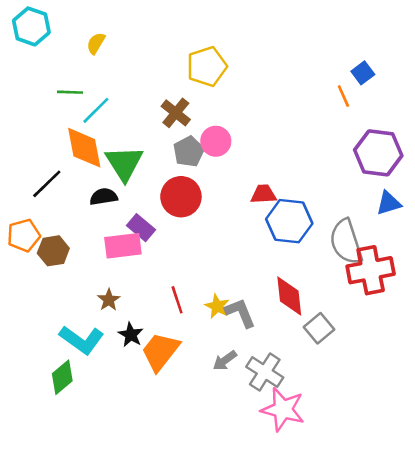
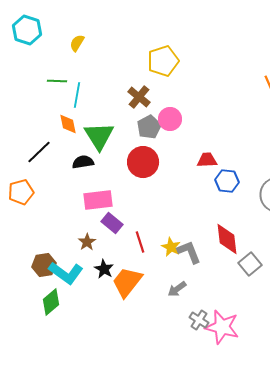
cyan line: (96, 110) -> (77, 95), turned -35
orange diamond: (84, 148) -> (68, 124), size x0.6
blue hexagon: (289, 221) -> (227, 181), size x0.7
purple rectangle: (141, 228) -> (112, 223), moved
brown hexagon: (53, 251) -> (44, 265), moved
gray cross: (265, 372) -> (199, 320), moved, size x0.7

